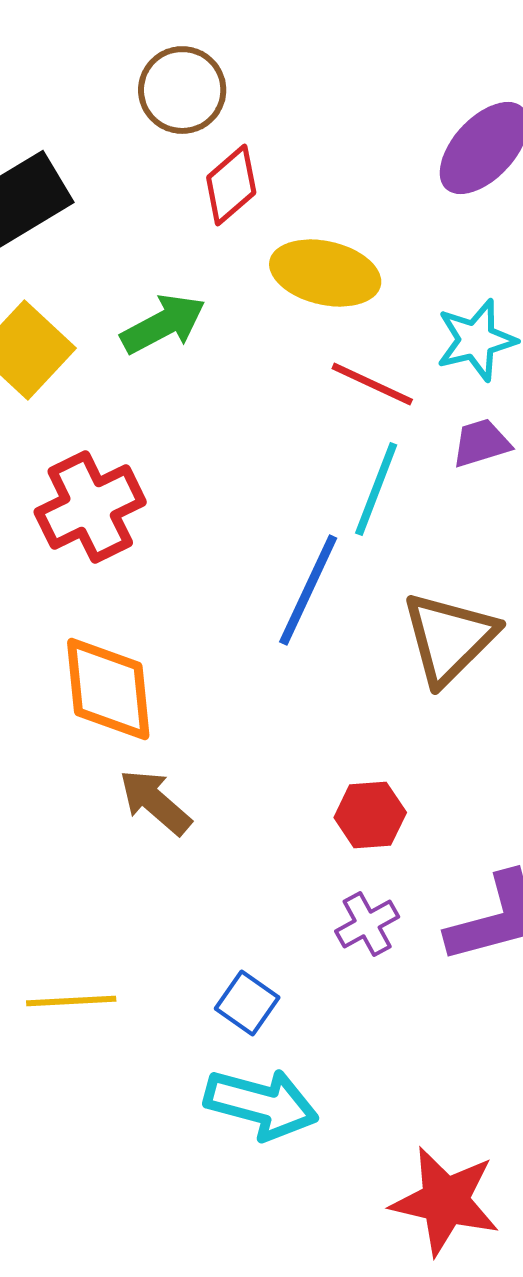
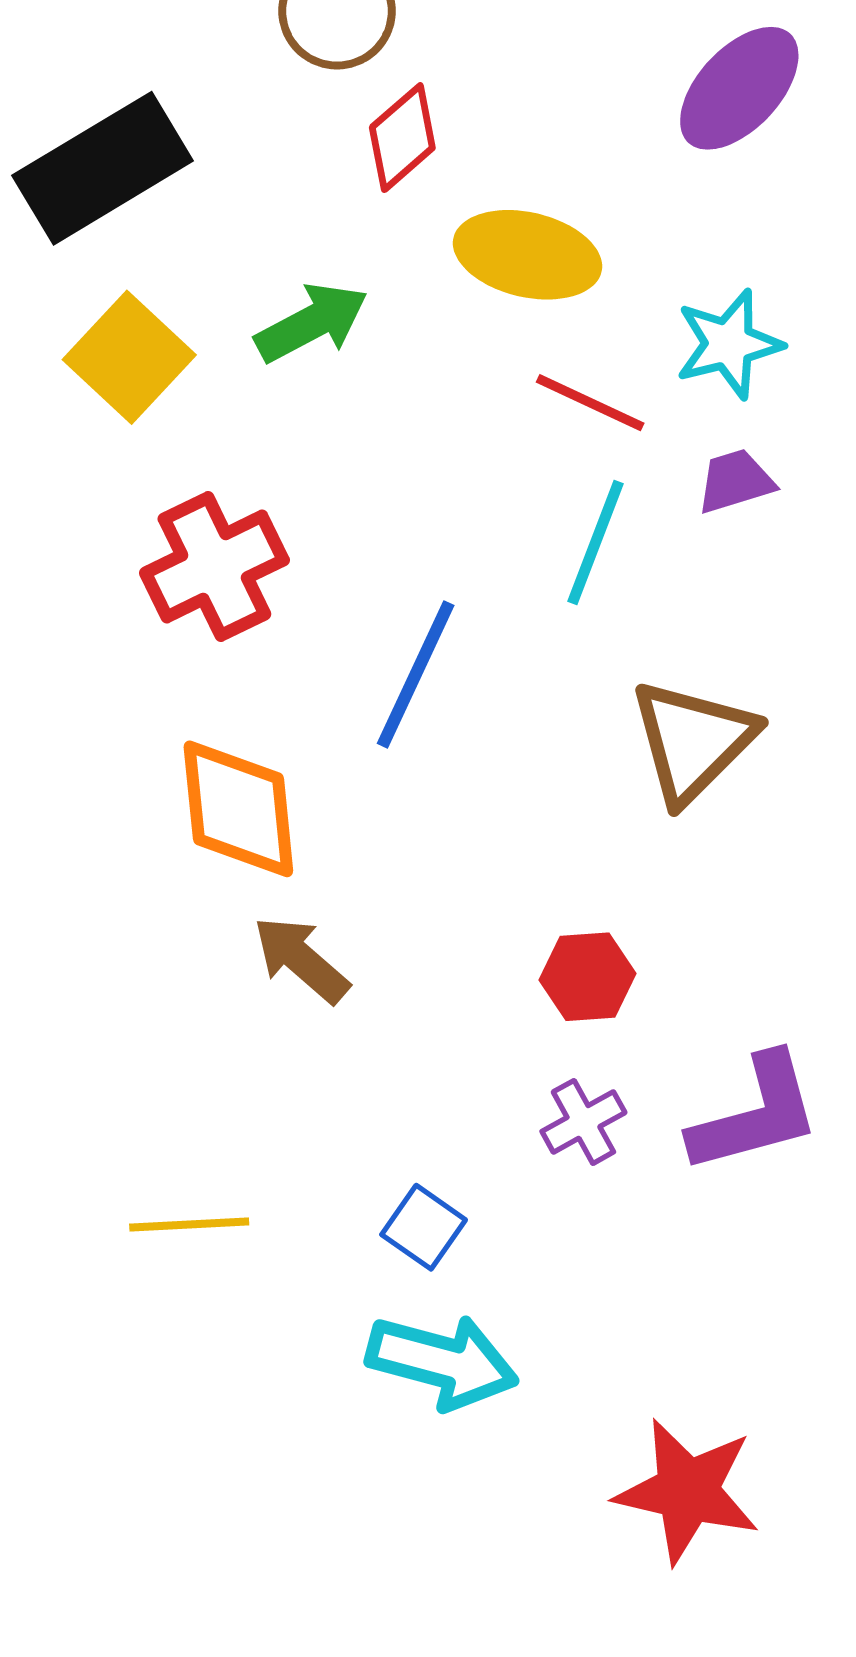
blue line: (308, 590) -> (416, 674), moved

